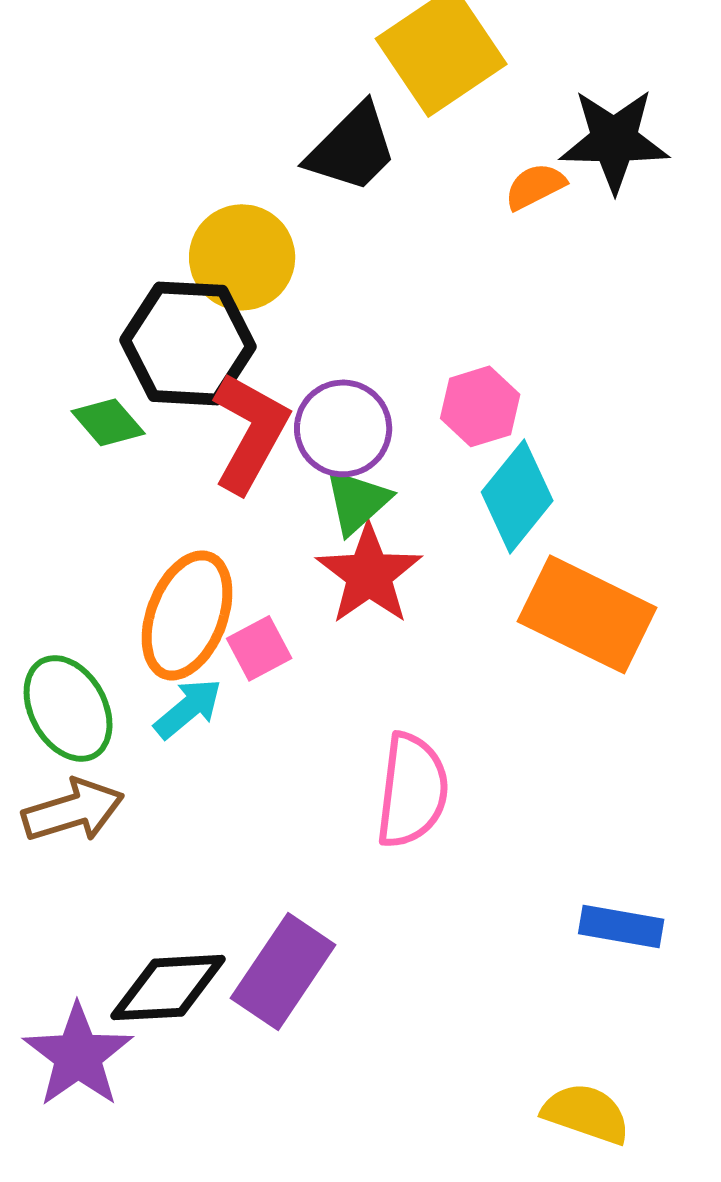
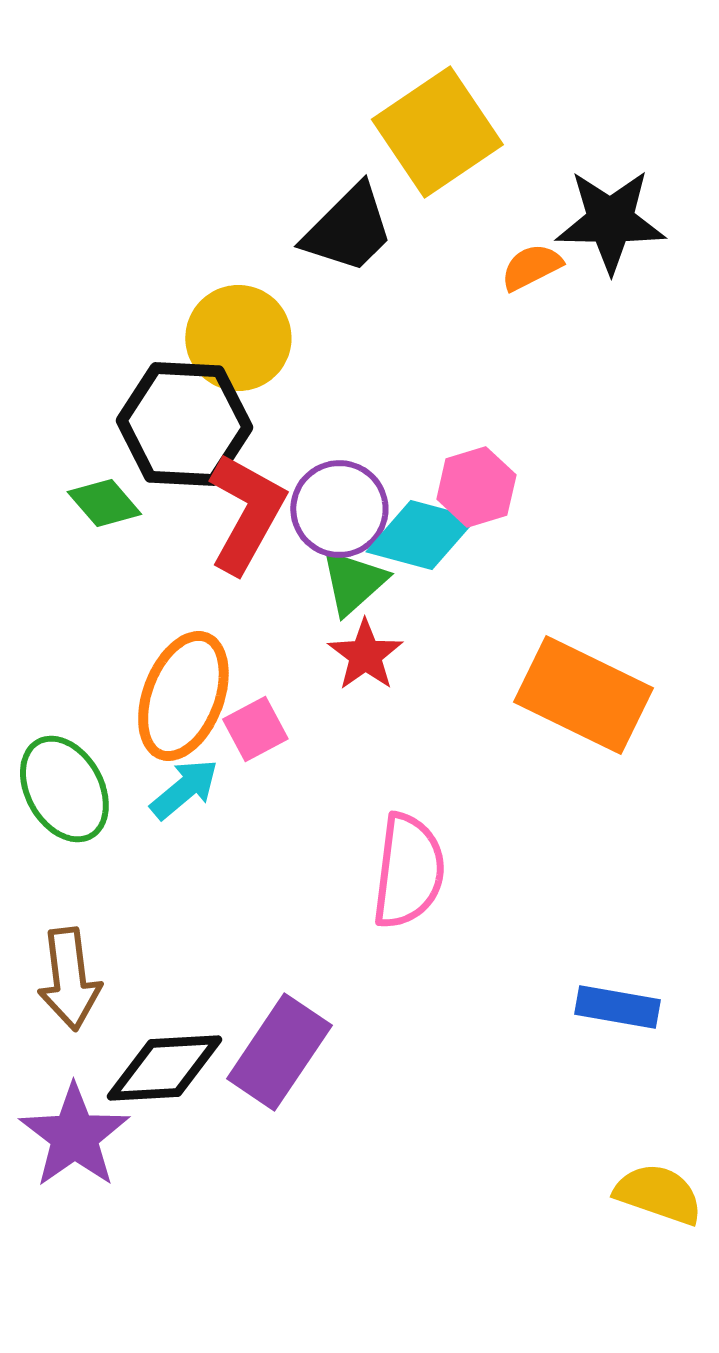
cyan diamond: (517, 496) -> (421, 535), moved, turned 66
red star: (369, 574) -> (365, 655), size x0.7
brown arrow: (73, 810) -> (69, 979), moved, turned 100
yellow semicircle: (586, 1114) -> (658, 1194), moved

